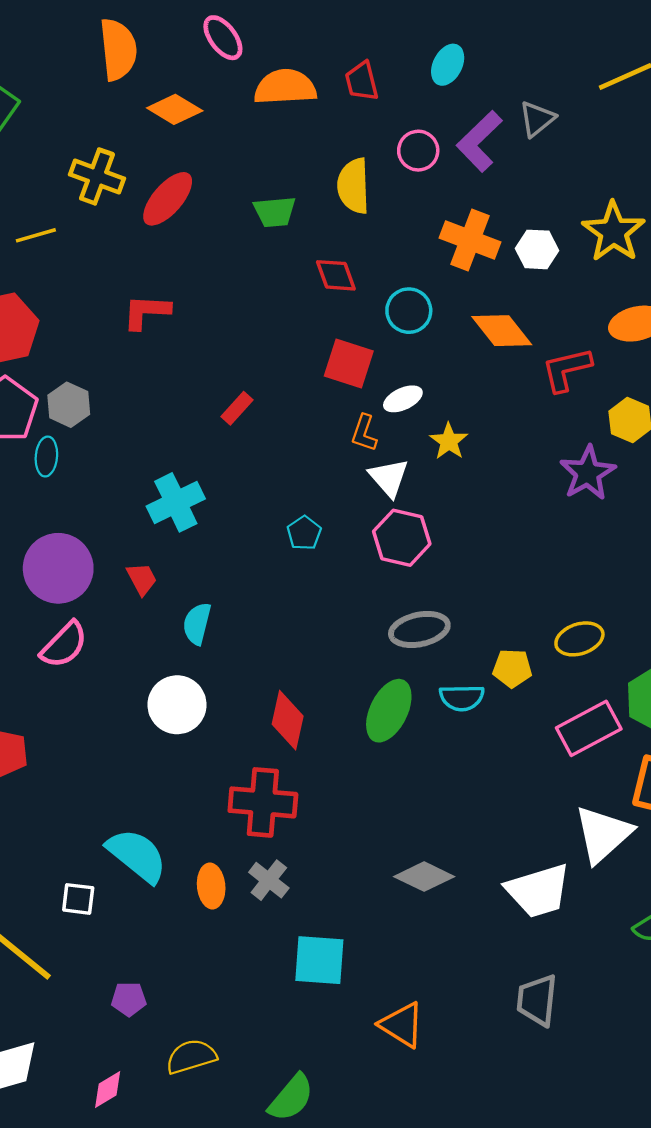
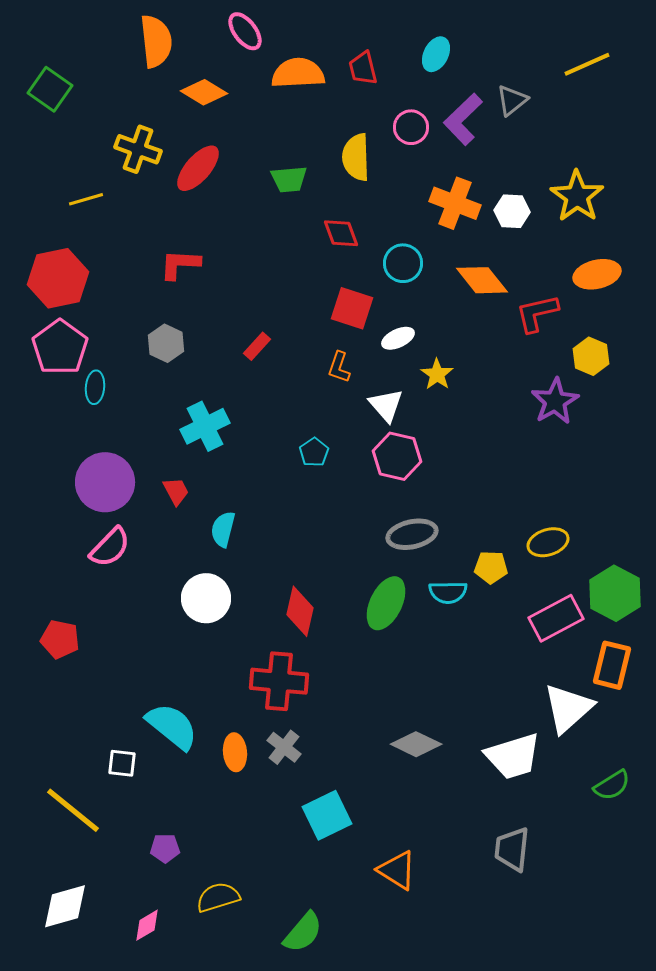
gray hexagon: (69, 405) -> (166, 343), moved
orange L-shape: (364, 433) -> (339, 367), moved
cyan square: (319, 960) -> (327, 815), turned -30

